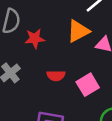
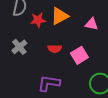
orange triangle: (78, 31) -> (60, 16), moved

